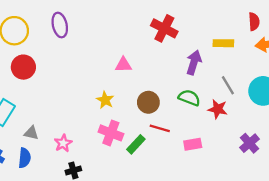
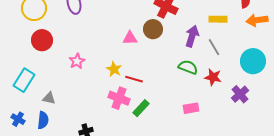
gray line: (228, 85) -> (214, 47), moved
brown circle: (148, 102) -> (153, 29), moved
red line: (160, 128) -> (134, 79), moved
pink star: (63, 143) -> (77, 61), moved
purple cross: (250, 143) -> (240, 94), moved

